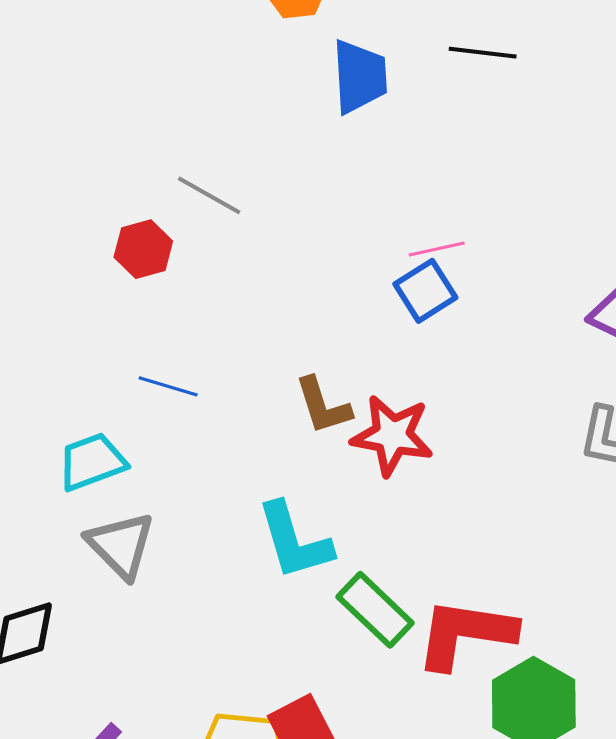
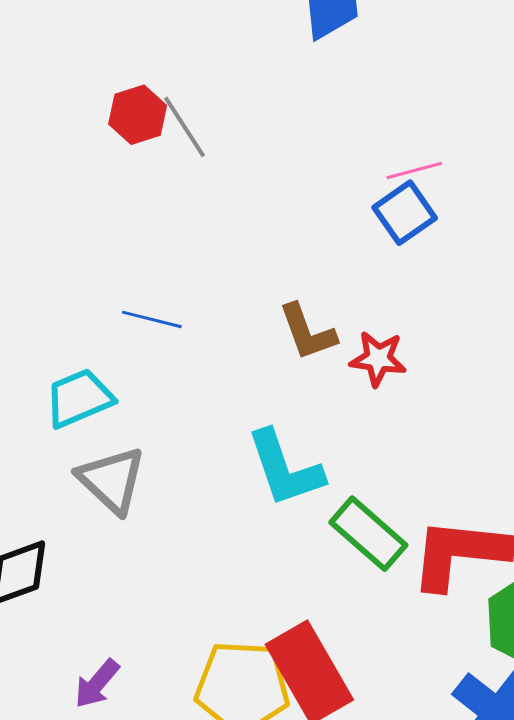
gray line: (209, 195) -> (185, 127), turned 30
red hexagon: (143, 249) -> (138, 115), moved
red star: (392, 435) -> (378, 359), size x0.7

